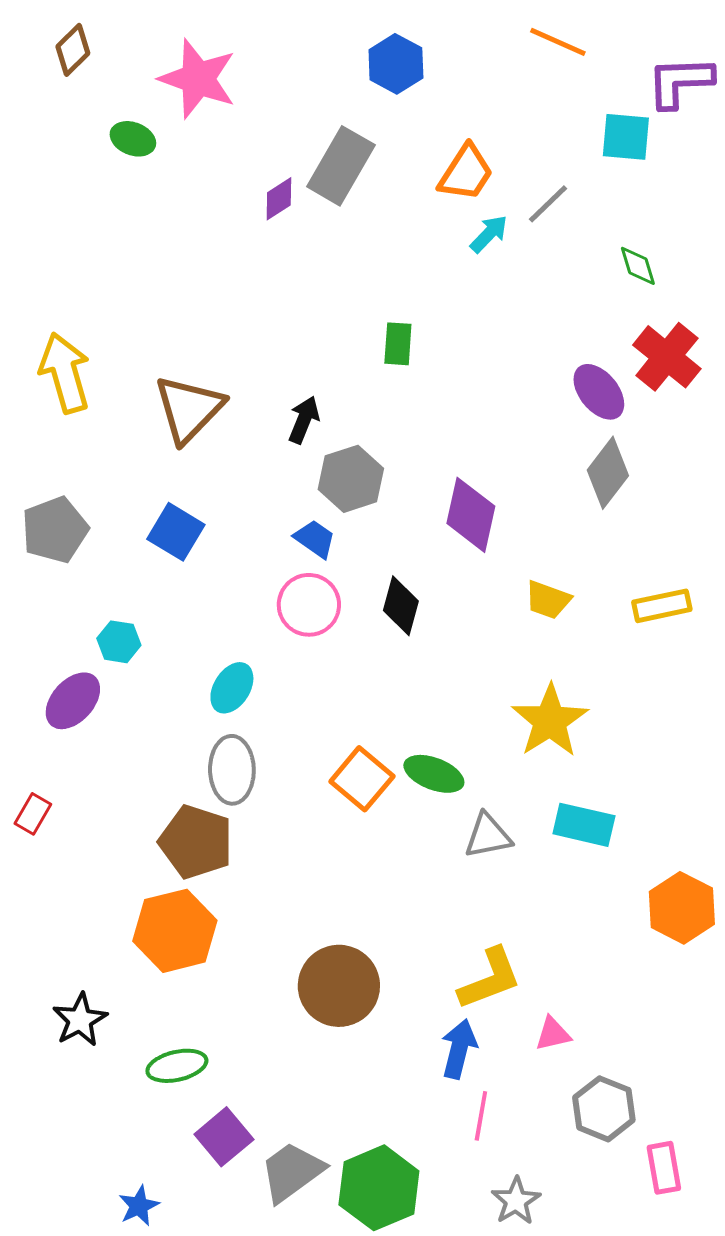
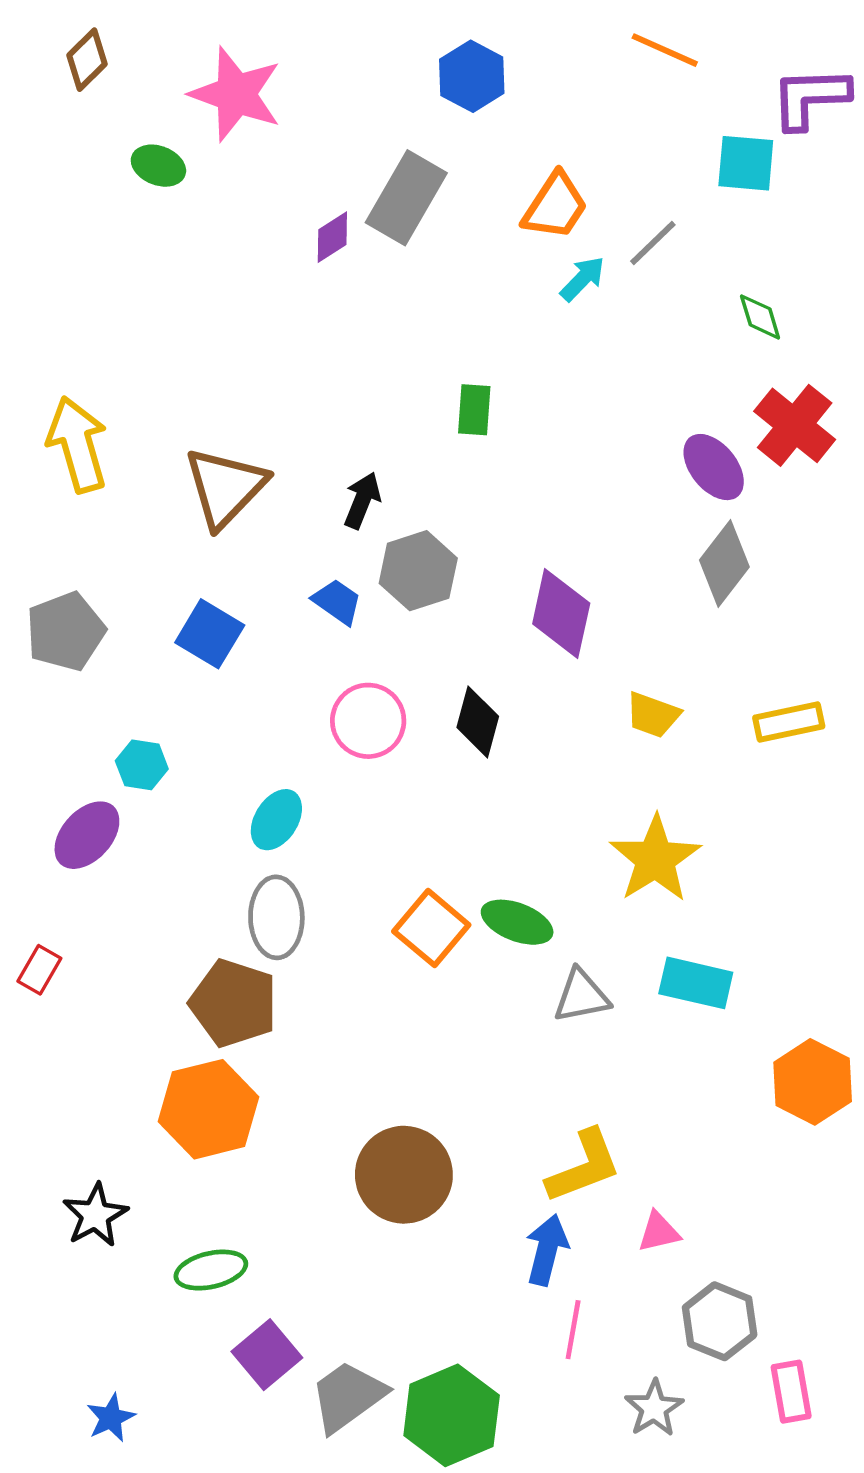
blue trapezoid: (315, 539) -> (337, 602), moved
gray star: (516, 1201) -> (654, 1408), moved
blue star: (139, 1206) -> (111, 1418), moved

